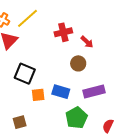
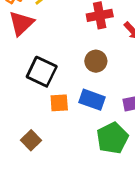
brown circle: (78, 63) -> (96, 61), moved
brown square: (20, 122) -> (31, 140), turned -32

